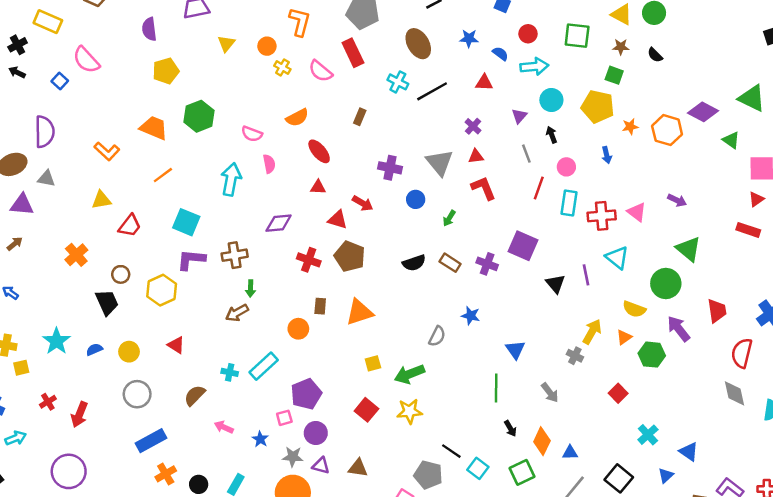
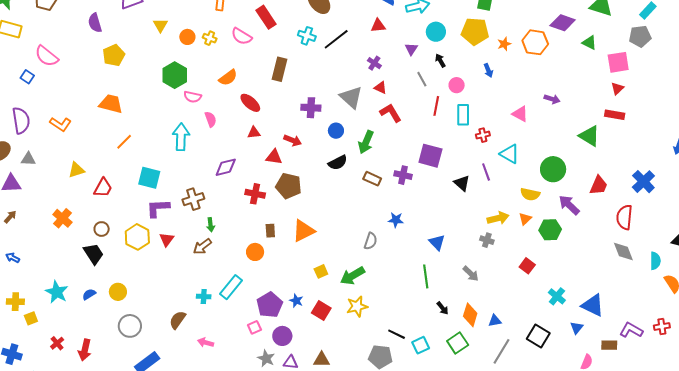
orange circle: (267, 46) -> (187, 37), moved
green hexagon: (199, 116) -> (175, 75), moved
brown rectangle: (360, 117) -> (280, 69), size x1.6
orange L-shape: (107, 151) -> (60, 124), moved
red triangle: (476, 156) -> (380, 88), turned 40
red cross: (602, 216) -> (483, 135), moved, size x0.6
green arrow: (449, 218) -> (366, 142), size x1.6
green triangle: (688, 249) -> (589, 136), moved
black semicircle: (414, 263) -> (338, 163), moved
red trapezoid: (717, 311) -> (599, 185), turned 40
yellow arrow: (592, 332) -> (498, 218), turned 55
red triangle: (176, 345) -> (167, 239), moved, turned 42
blue star: (260, 439) -> (296, 301), moved
blue triangle: (689, 452) -> (593, 305), size x1.4
gray star: (293, 457) -> (266, 358), turned 30
cyan square: (478, 468) -> (421, 345), turned 36

